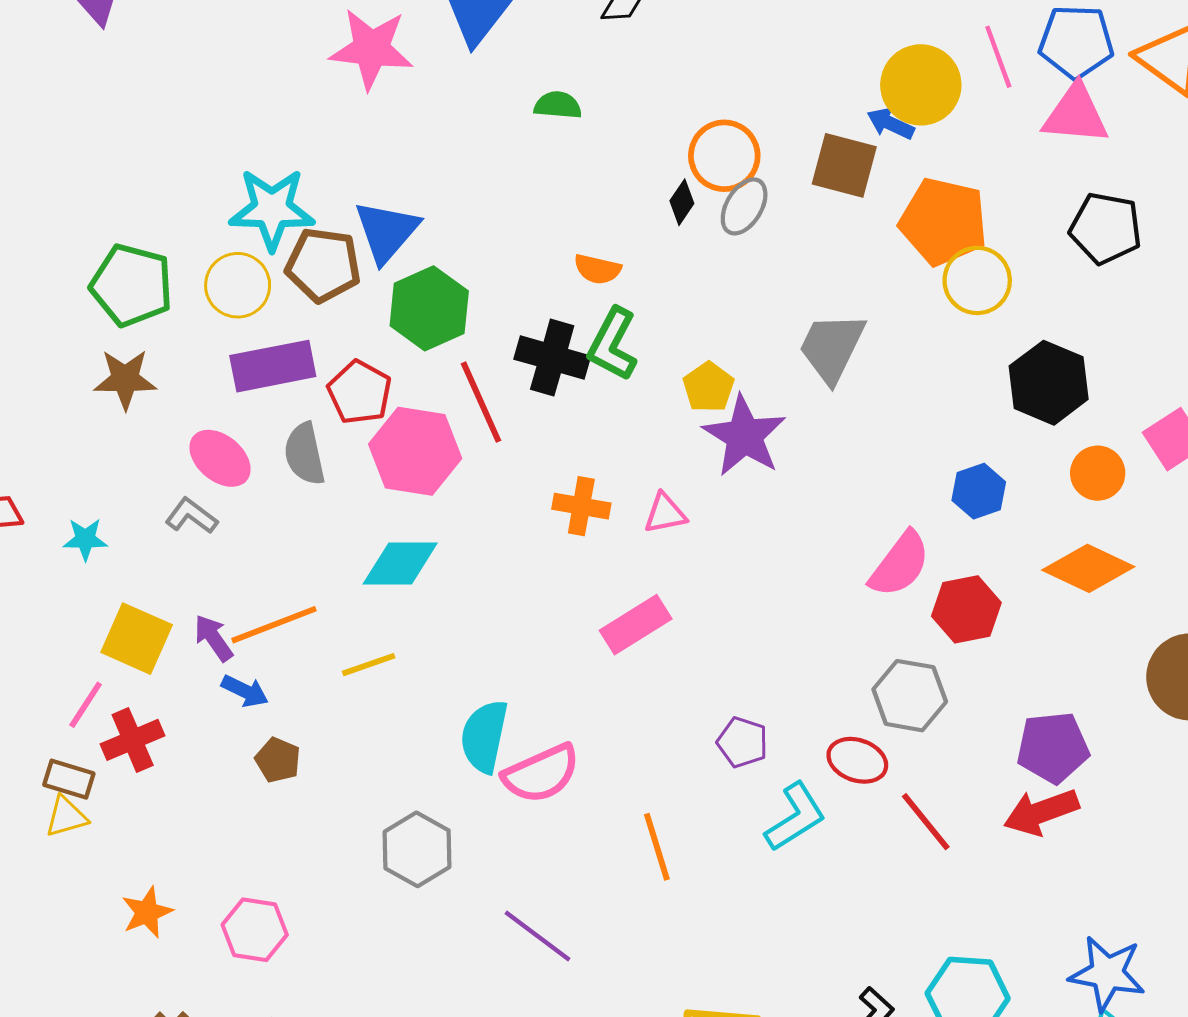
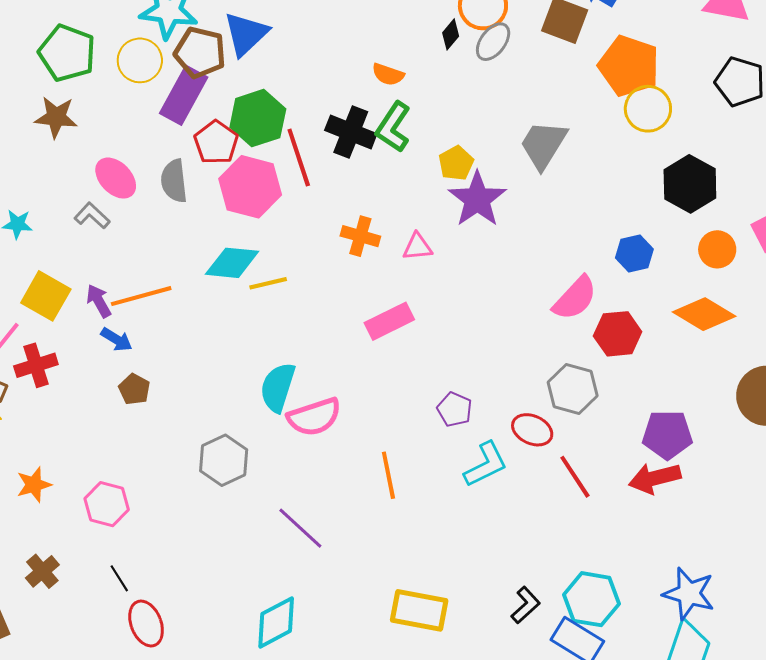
green hexagon: (429, 308) -> (258, 118), moved
purple rectangle: (273, 366) -> (184, 95), moved, turned -56
yellow line: (369, 665) -> (268, 283), moved

